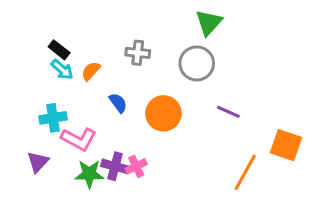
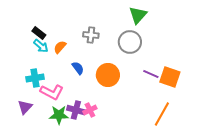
orange square: (286, 145) -> (170, 77), moved

